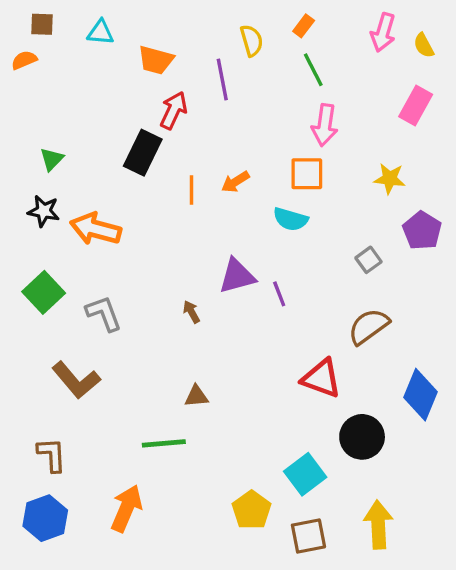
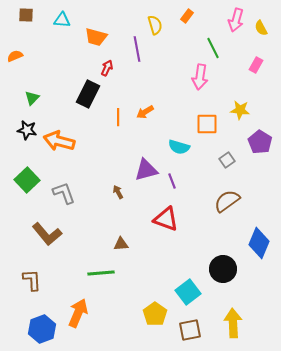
orange semicircle: (24, 60) -> (15, 56), moved
green line: (313, 70) -> (213, 48), moved
pink rectangle: (416, 105) -> (256, 65), size x0.7
red arrow: (174, 110) -> (107, 68), size x0.7
orange square: (307, 174) -> (207, 124), moved
cyan semicircle: (291, 219) -> (179, 147), moved
red triangle: (321, 378) -> (166, 219), moved
blue hexagon: (45, 518) -> (42, 329), moved

